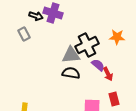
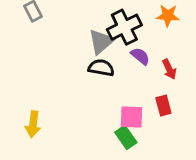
gray triangle: (71, 55) -> (101, 42), turned -36
red arrow: (108, 74) -> (169, 69), moved

